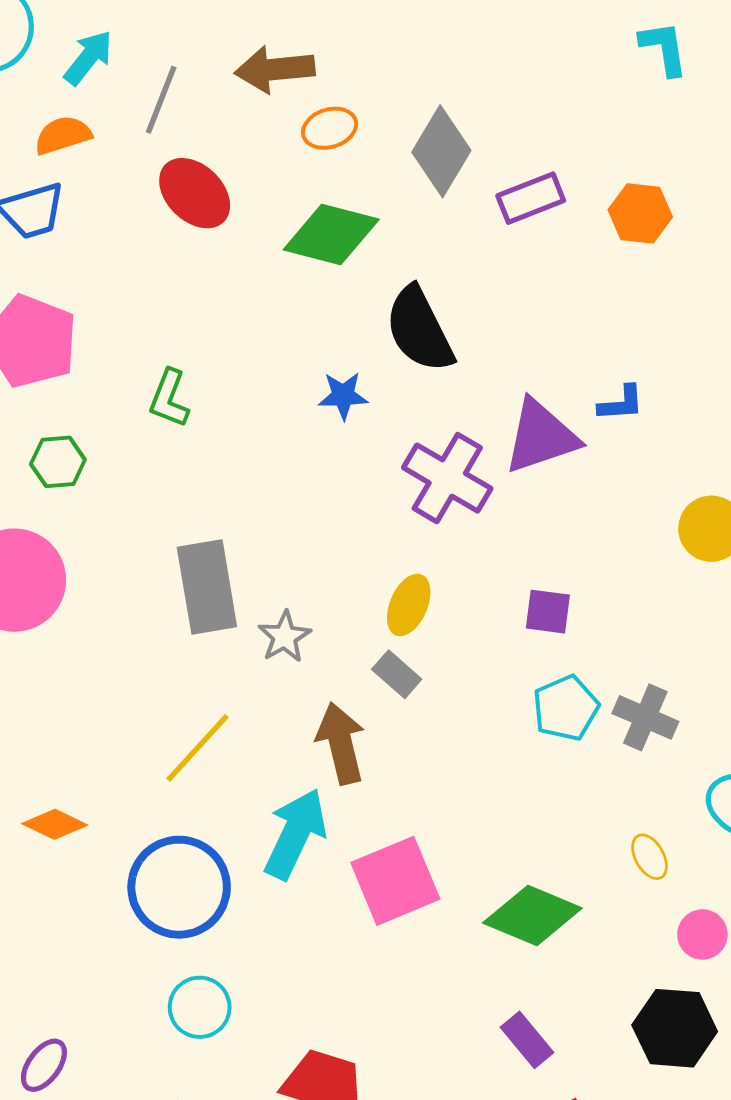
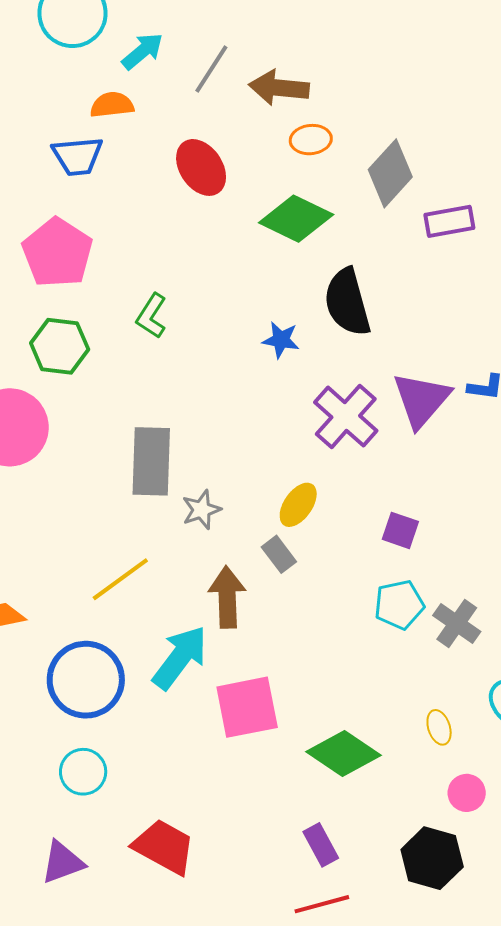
gray line: (161, 100) -> (211, 69), moved
purple triangle: (541, 437) -> (421, 400), turned -42
green hexagon: (58, 462) -> (60, 346), size x1.4

